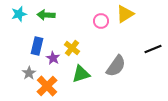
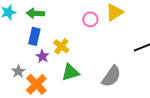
blue rectangle: (37, 46) -> (34, 36), moved
gray semicircle: (116, 66) -> (111, 76), moved

